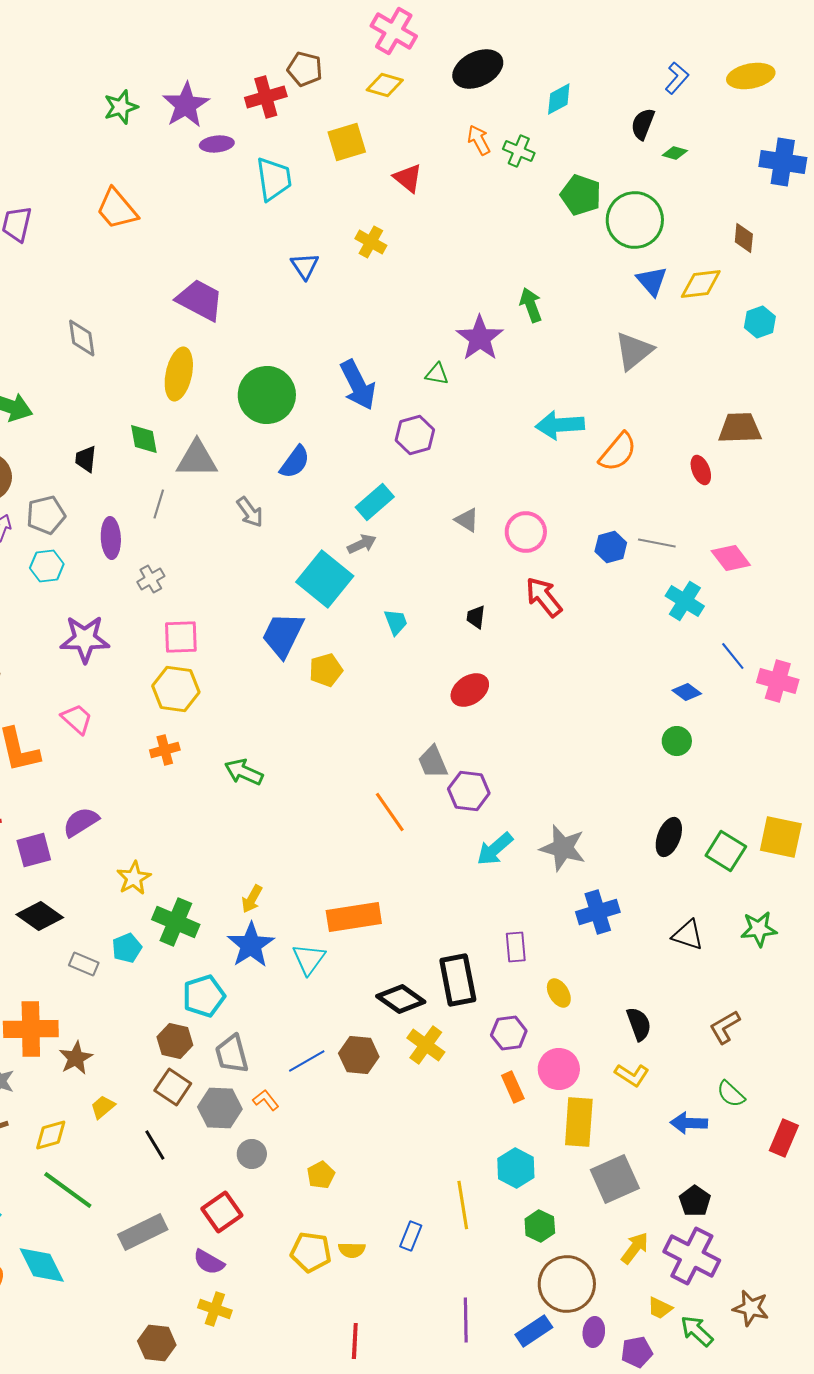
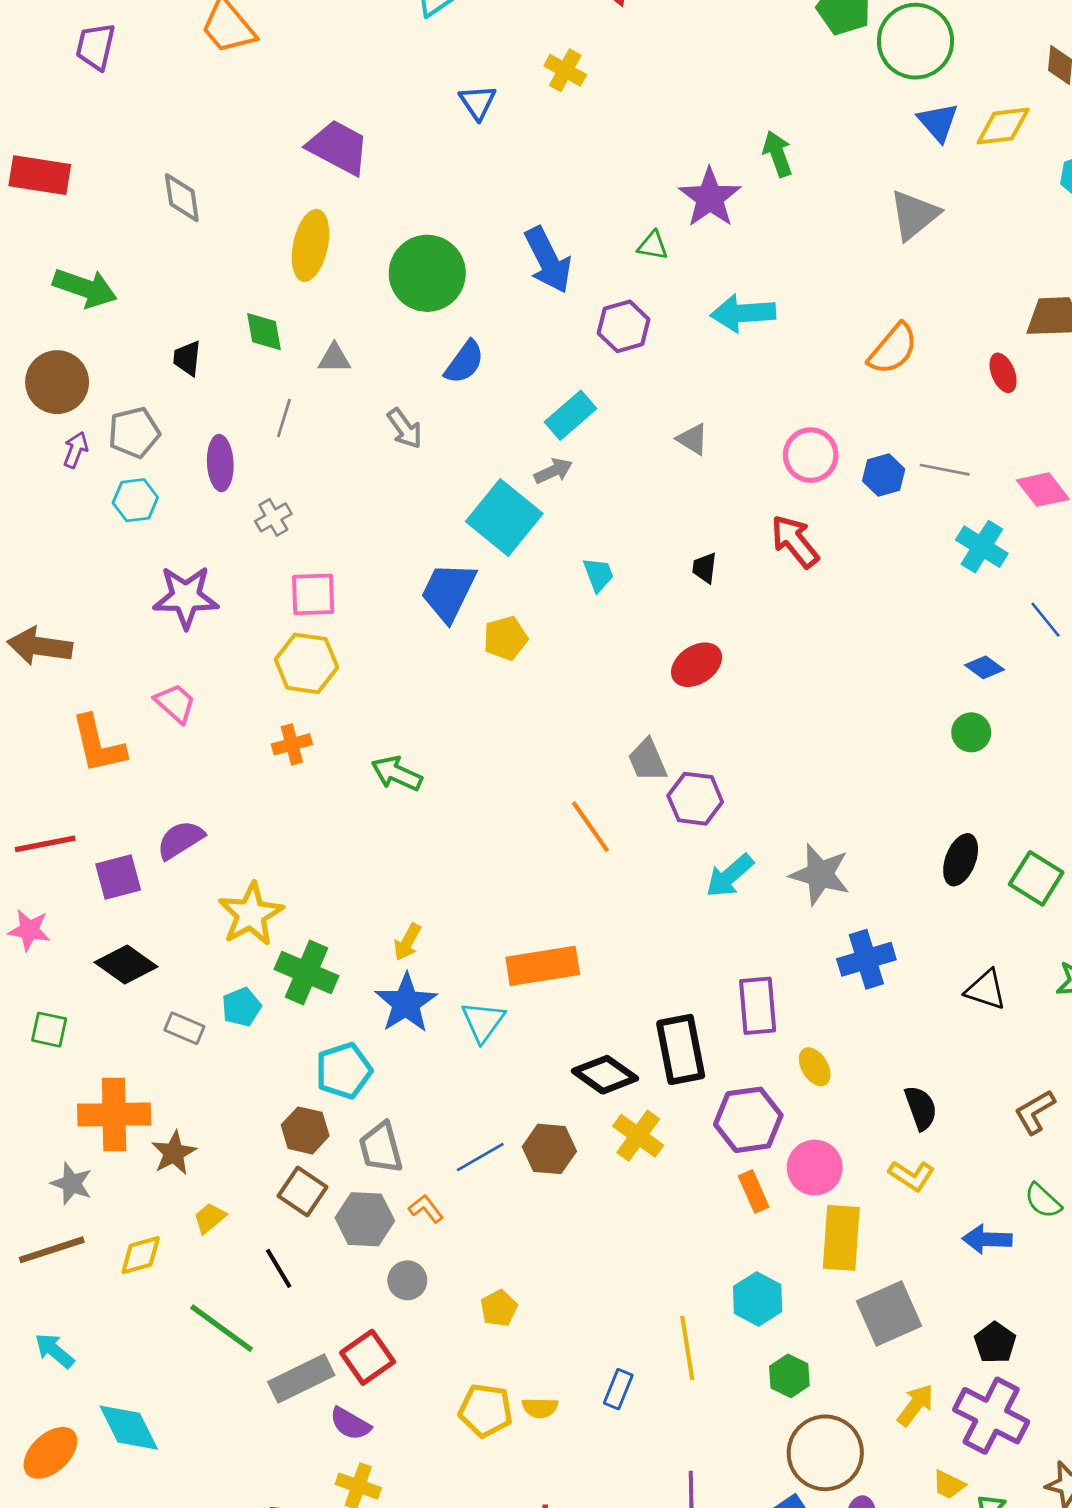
cyan arrow: (560, 425) -> (743, 313), moved
gray triangle: (197, 459) -> (334, 358), size x0.6
pink circle: (526, 532) -> (811, 455), moved
yellow star: (134, 878) -> (251, 914), size x1.4
purple rectangle: (516, 947) -> (758, 1006), size x1.4
purple hexagon: (509, 1033) -> (748, 1120), size x1.4
green line: (68, 1190) -> (222, 1328), moved
gray rectangle: (143, 1232) -> (301, 1379), moved

